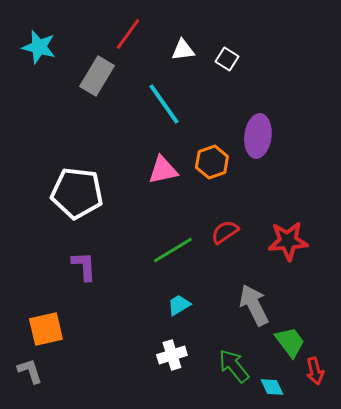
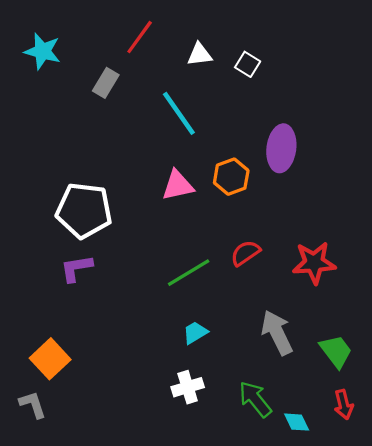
gray rectangle: (97, 76) -> (106, 83), size x0.7
purple L-shape: (84, 266) -> (76, 268), moved, turned -96
orange square: (46, 329) -> (50, 359), turned -30
green trapezoid: (290, 342) -> (336, 351), moved

